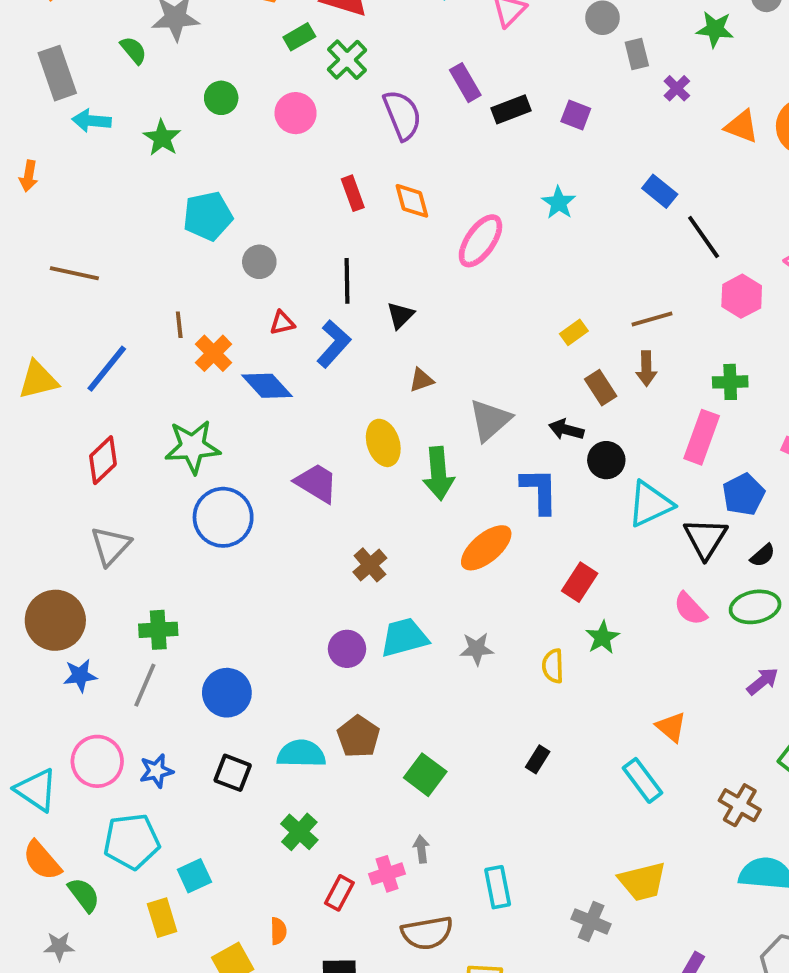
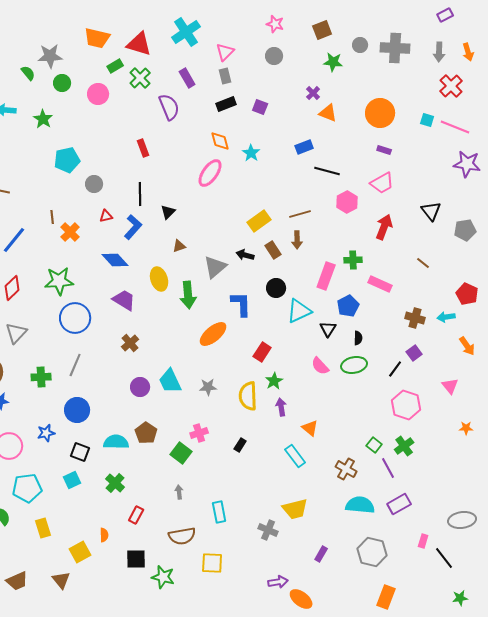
gray rectangle: (637, 54) -> (225, 76), moved
purple rectangle: (465, 83) -> (187, 78), moved
green circle: (221, 98) -> (62, 83), moved
pink circle: (296, 113) -> (98, 94), moved
orange triangle: (742, 126) -> (328, 113), moved
blue rectangle: (660, 191) -> (304, 147), turned -60
orange diamond: (412, 201) -> (220, 141), moved
black line: (704, 237) -> (327, 171), turned -40
yellow rectangle: (574, 332) -> (259, 221), size x1.6
green cross: (730, 382) -> (353, 260), moved
blue diamond: (267, 386) -> (115, 260), moved
black arrow: (566, 430) -> (245, 255), moved
black triangle: (705, 538) -> (328, 329), size x0.7
black semicircle: (763, 555) -> (358, 338), turned -48
brown cross: (370, 565) -> (130, 343), moved
cyan trapezoid: (404, 637) -> (170, 381), turned -100
yellow semicircle: (553, 666) -> (248, 396), size x1.6
purple arrow: (763, 681) -> (281, 407), moved, turned -60
gray line: (145, 685) -> (75, 365), moved
blue star: (156, 771) -> (46, 433), moved
pink cross: (387, 874) -> (199, 433), moved
cyan square: (194, 876) -> (72, 480), moved

